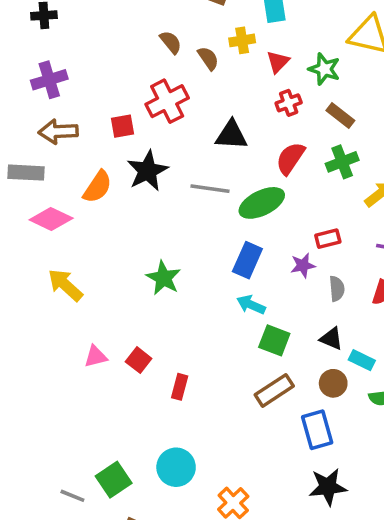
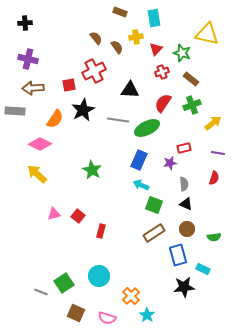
purple cross: (49, 80) -> (28, 59), turned 30
pink diamond: (51, 219) -> (40, 144), moved
gray semicircle: (337, 289) -> (184, 184), moved
cyan rectangle: (362, 360) -> (203, 269), moved

